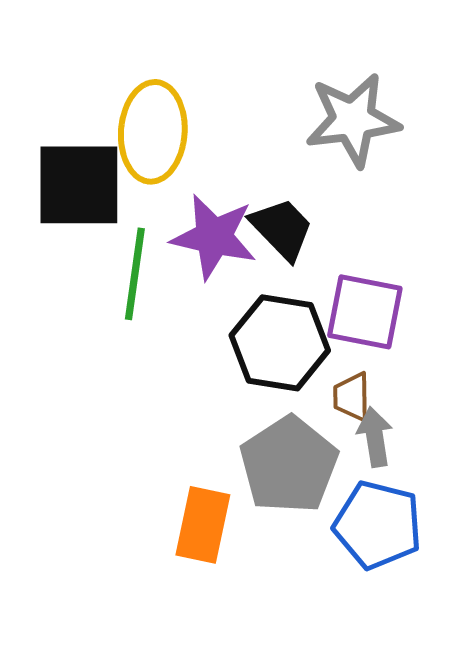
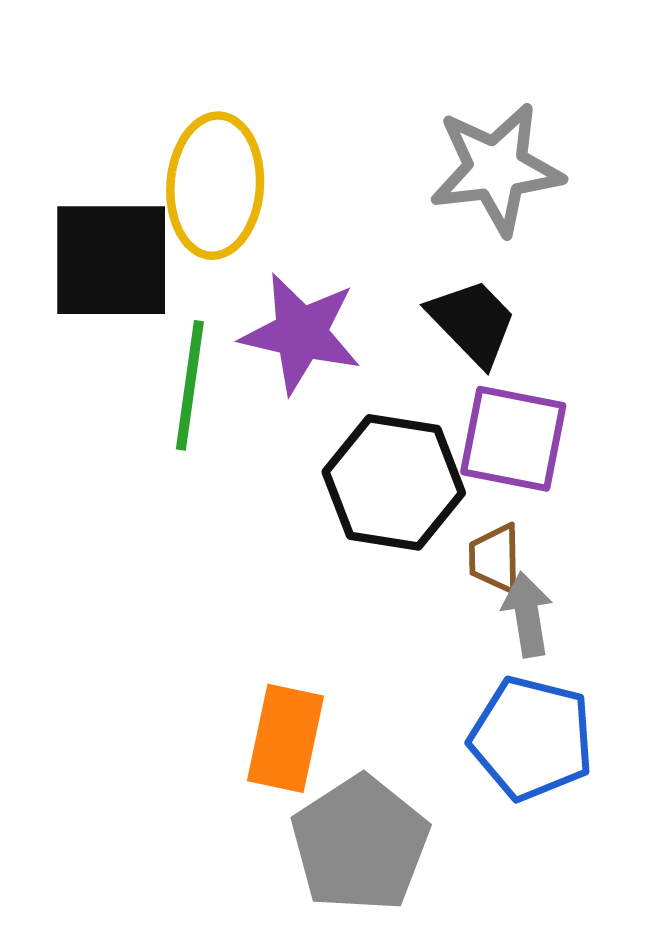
black trapezoid: (282, 229) -> (473, 322), moved
gray pentagon: (289, 465) -> (360, 844), moved

